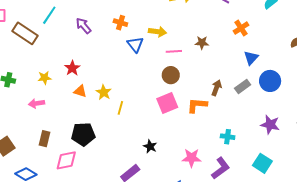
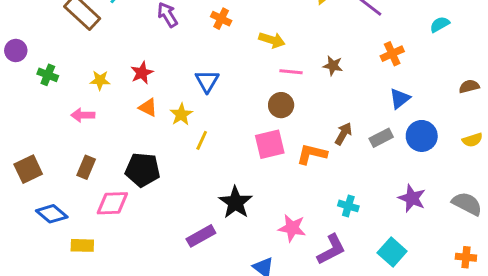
blue triangle: (135, 45) -> (207, 81), moved
black star: (150, 146) -> (235, 202), size x1.6

